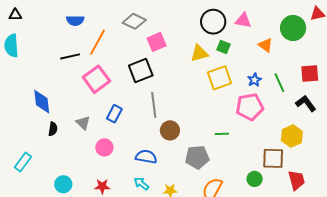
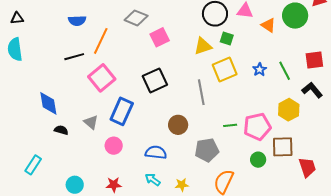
orange triangle: (266, 45) -> (268, 25), moved
black square: (141, 71) -> (155, 80), moved
gray line: (154, 105) -> (201, 92), moved
pink pentagon: (250, 107) -> (257, 127), moved
blue rectangle: (114, 114) -> (122, 111), size x1.5
black semicircle: (53, 129) -> (61, 130), turned -80
yellow hexagon: (292, 136) -> (289, 110), moved
green circle: (255, 179) -> (258, 160), moved

